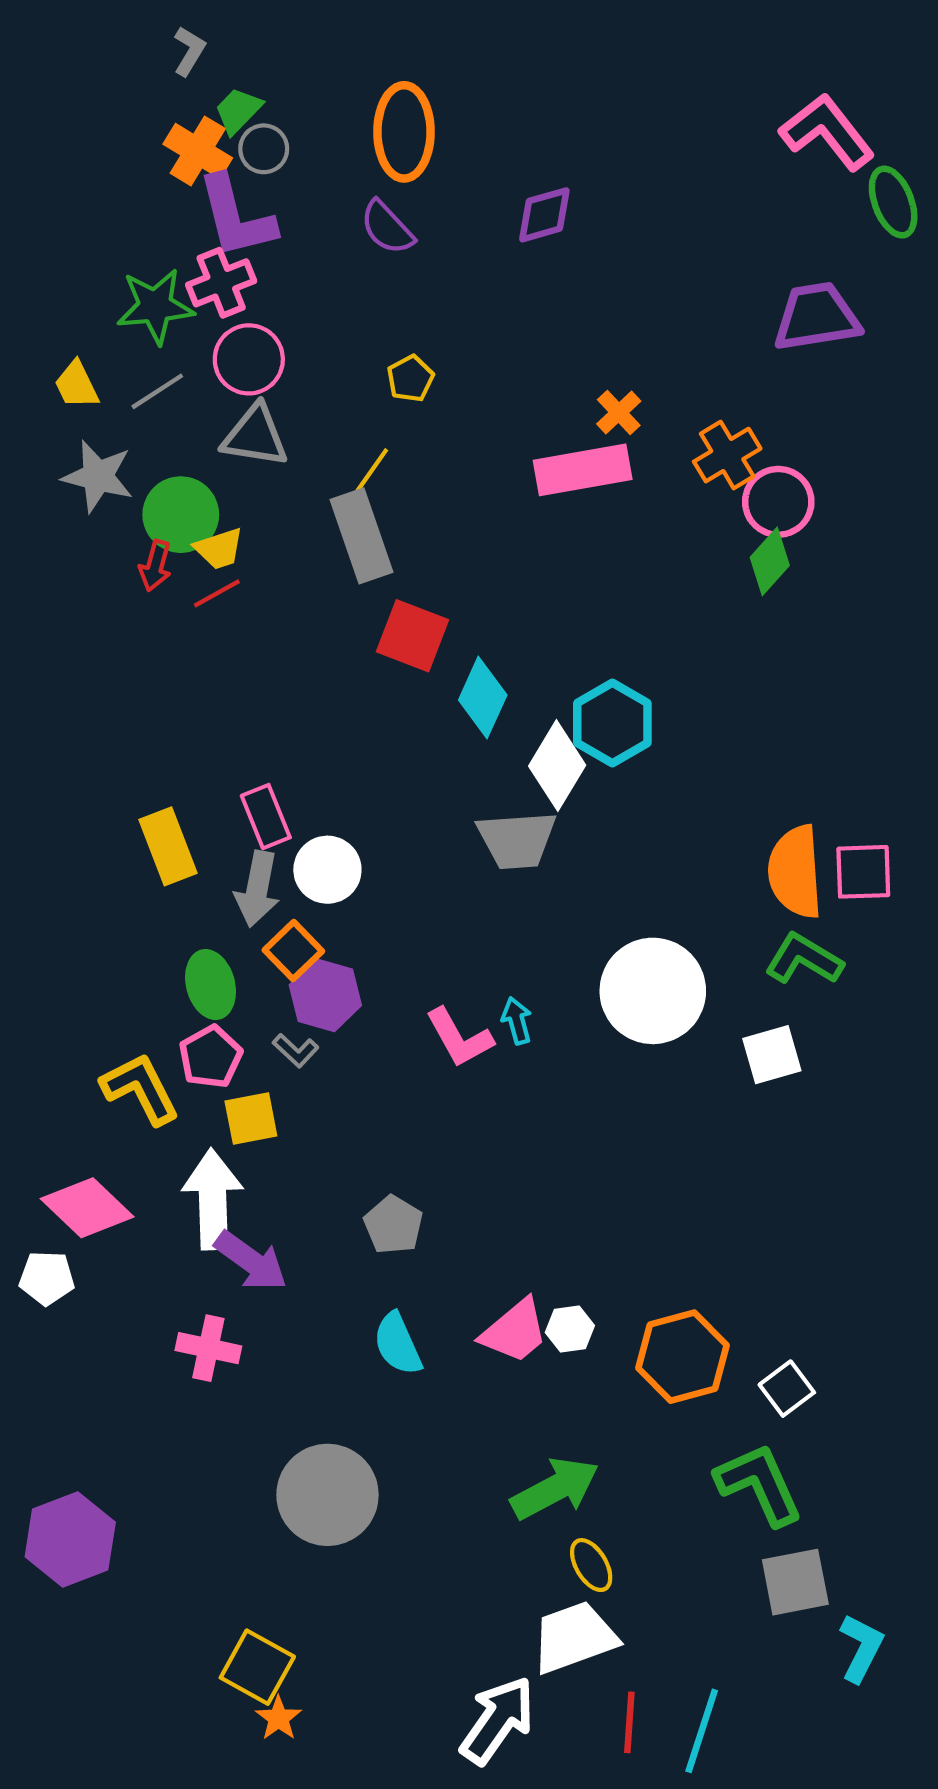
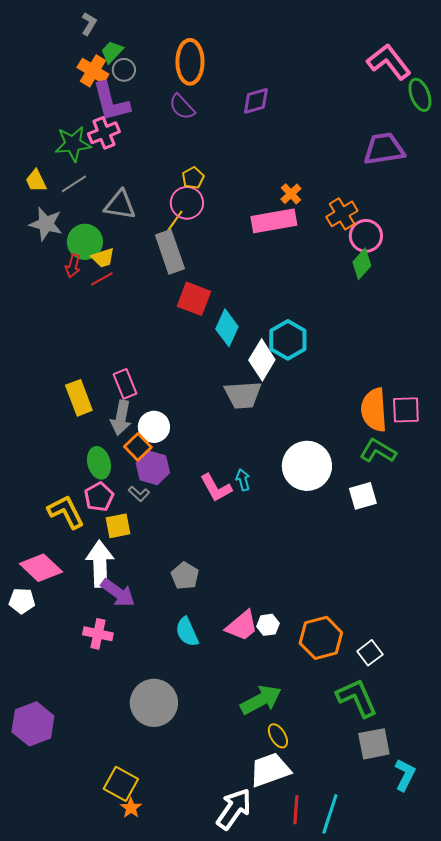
pink circle: (249, 359) -> (187, 203), moved
white circle: (327, 870) -> (154, 427), moved

